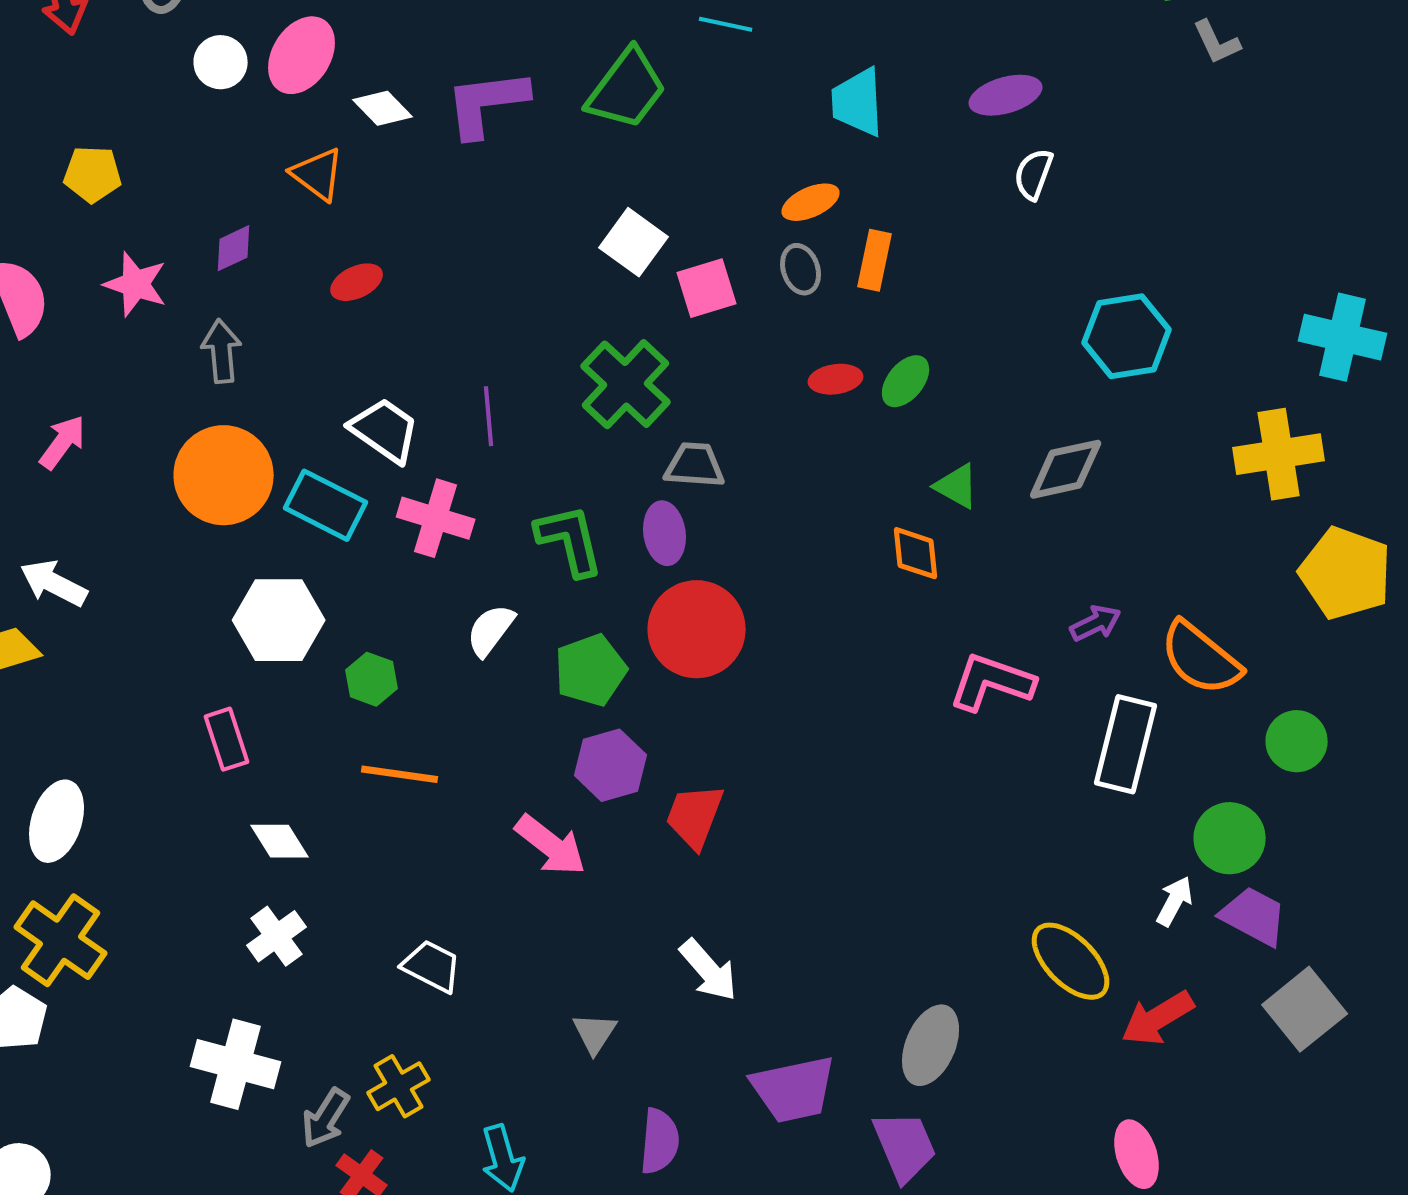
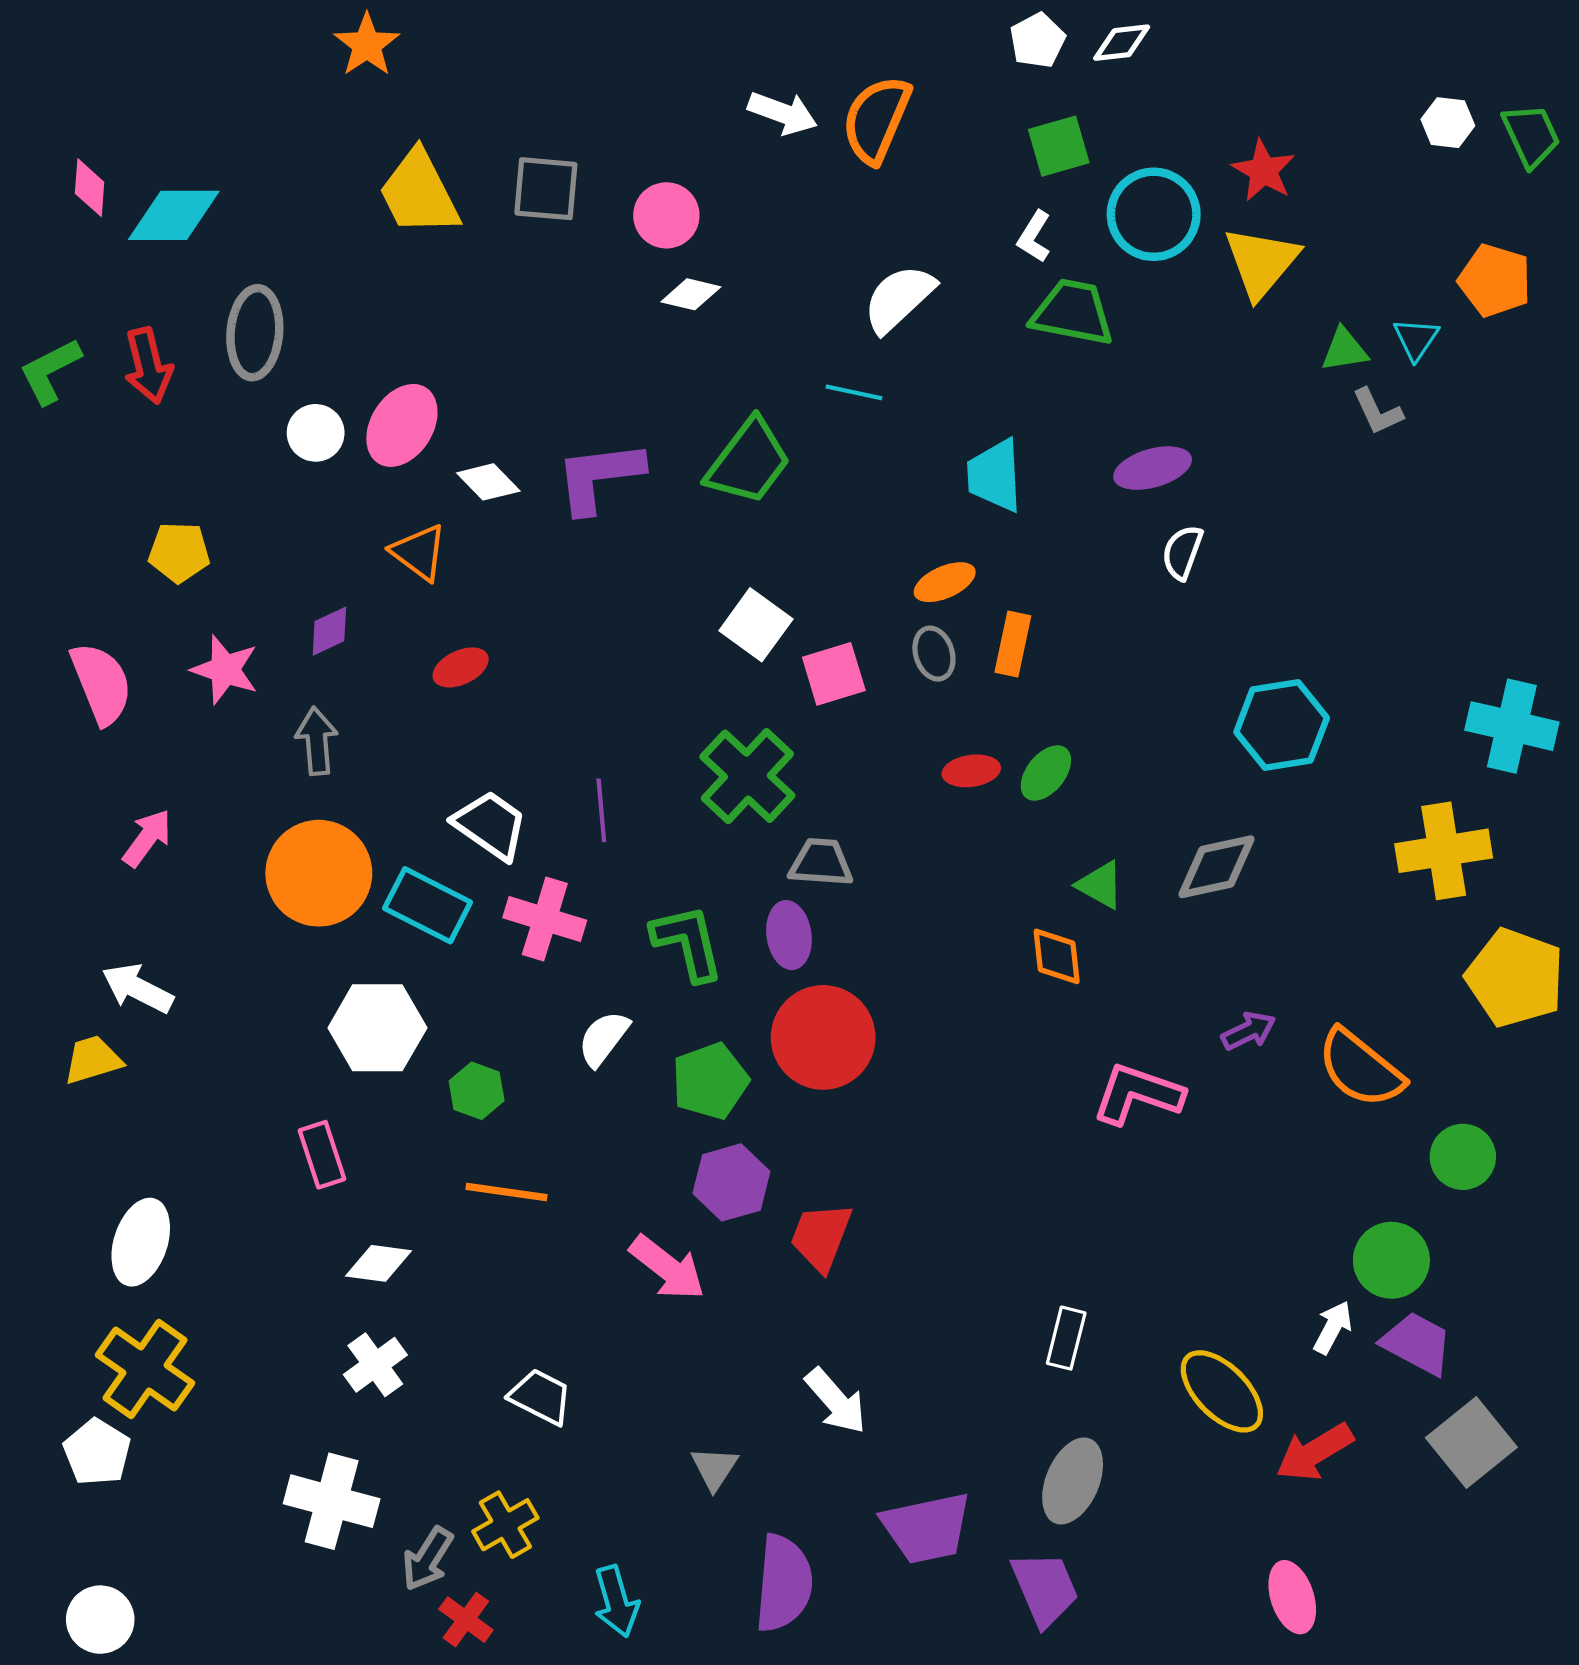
white rectangle: (1126, 744) -> (1066, 1338), moved, size x0.6
white diamond: (280, 841) -> (379, 1263), turned -50
purple semicircle: (660, 1141) -> (784, 1583), size x1.4

